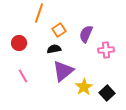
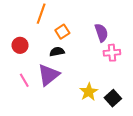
purple semicircle: (86, 34) -> (101, 33), moved, turned 138
purple triangle: (63, 71) -> (49, 75), moved

